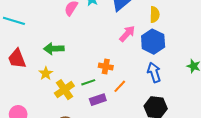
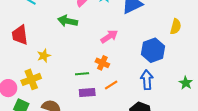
yellow semicircle: (155, 15) -> (176, 27), moved
pink arrow: (127, 34) -> (109, 36), moved
green arrow: (54, 49) -> (68, 21), moved
yellow cross: (64, 90) -> (31, 79), moved

